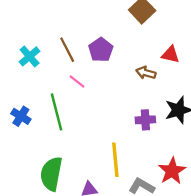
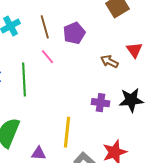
red triangle: (171, 55) -> (134, 50), turned 30

